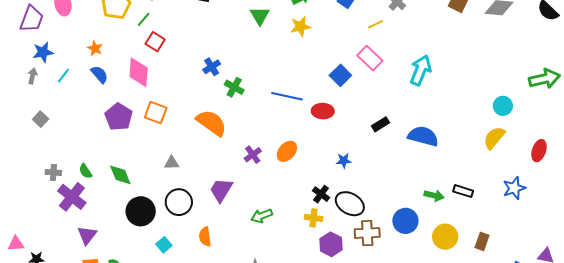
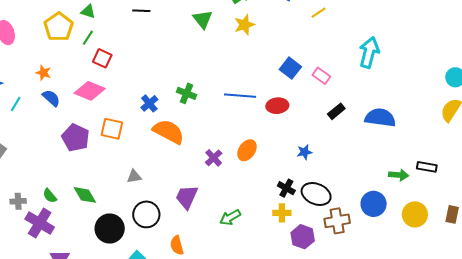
pink rectangle: (370, 58) -> (321, 76), moved, size x0.7
blue cross: (212, 67) -> (149, 103), moved
pink diamond: (139, 72) -> (90, 91), turned -64

